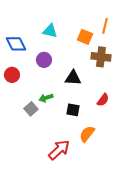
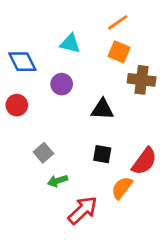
orange line: (105, 26) -> (118, 22), moved, turned 42
green arrow: (46, 98) -> (57, 181), moved
red semicircle: (103, 100) -> (144, 161), moved, size x1.5

